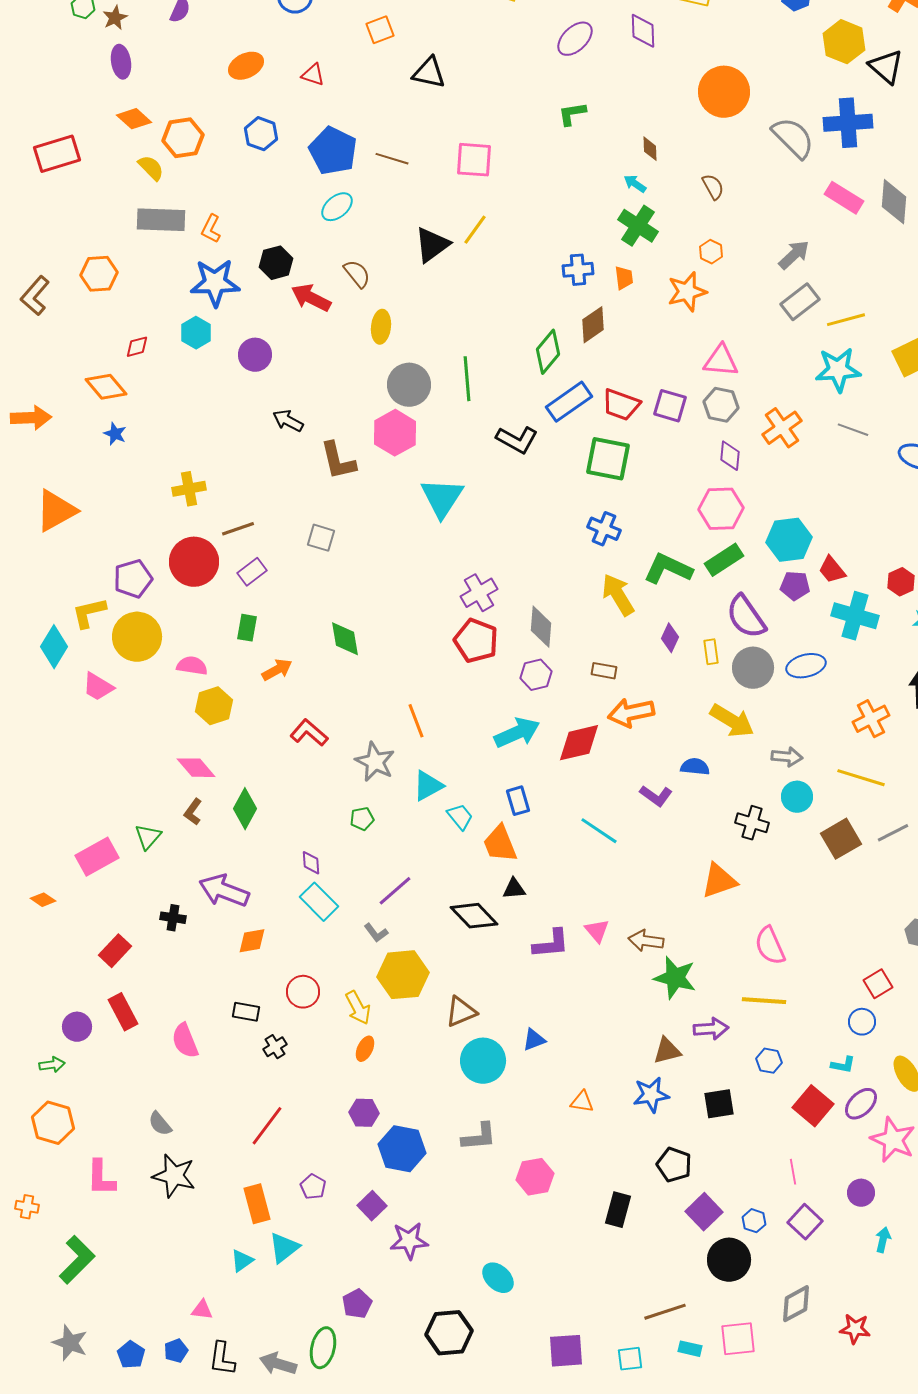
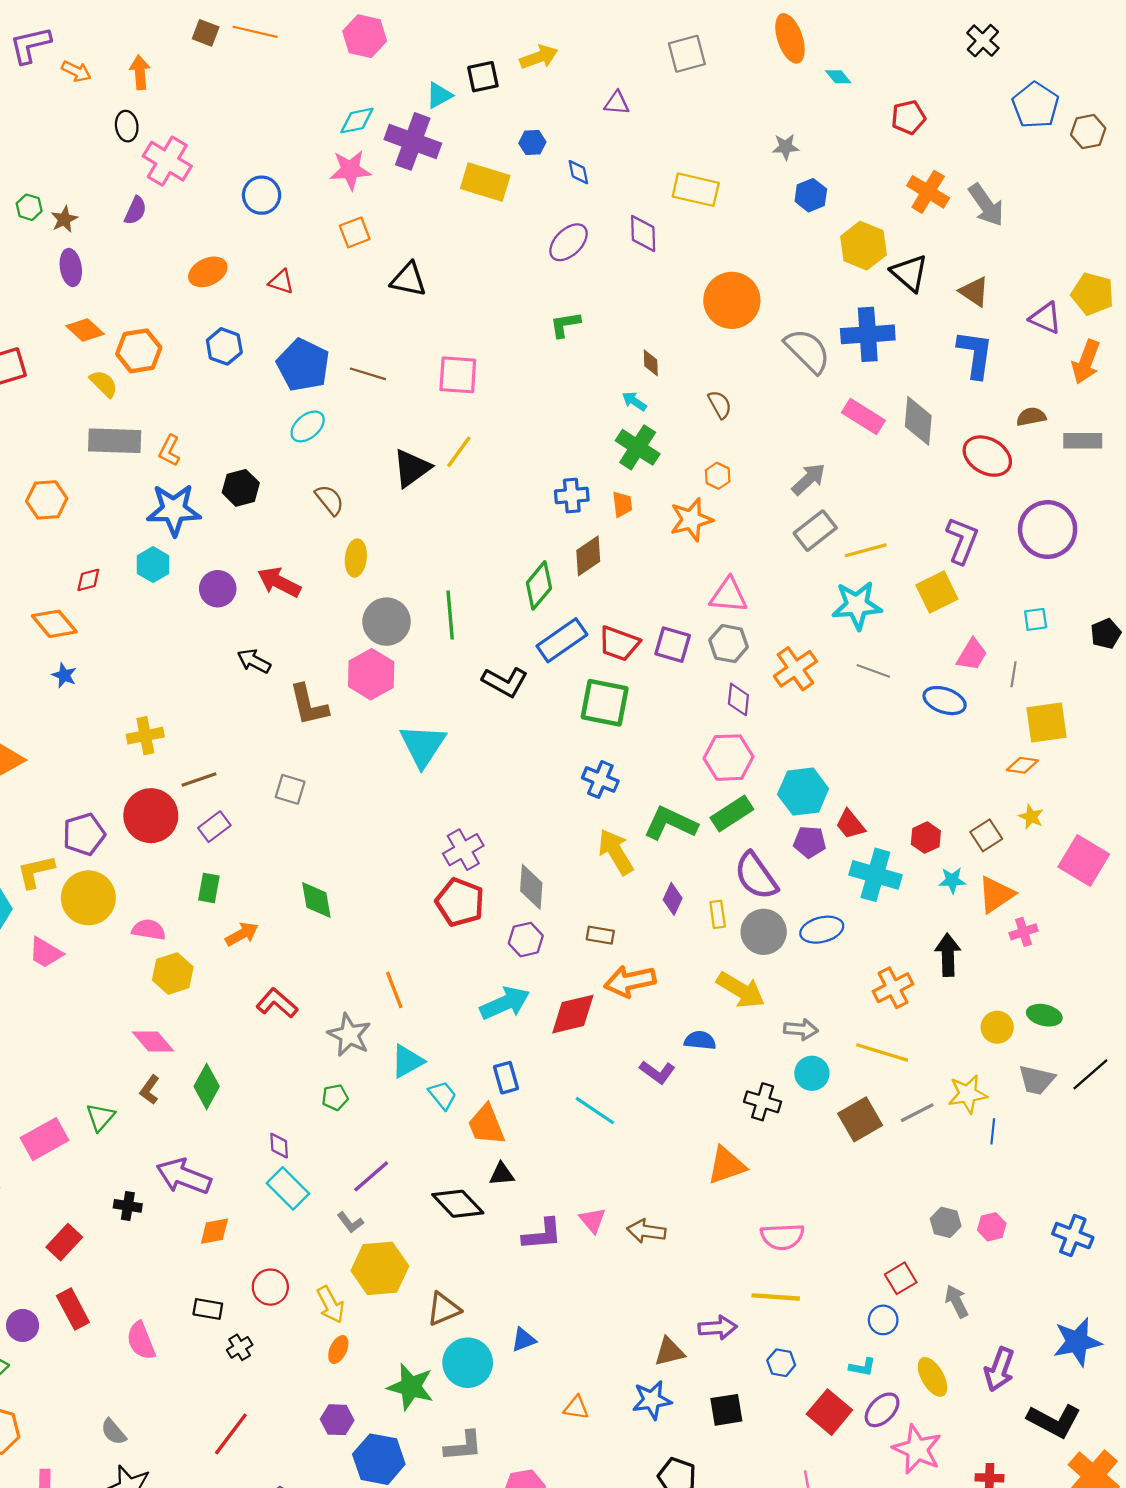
red arrow: (311, 298) -> (279, 582), moved
pink semicircle: (770, 946) -> (782, 1237), turned -69
green star: (675, 978) -> (411, 1387), moved

